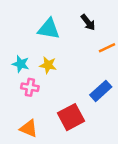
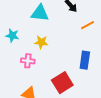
cyan star: (21, 64) -> (12, 35), moved
blue rectangle: (101, 91) -> (85, 60), turned -36

